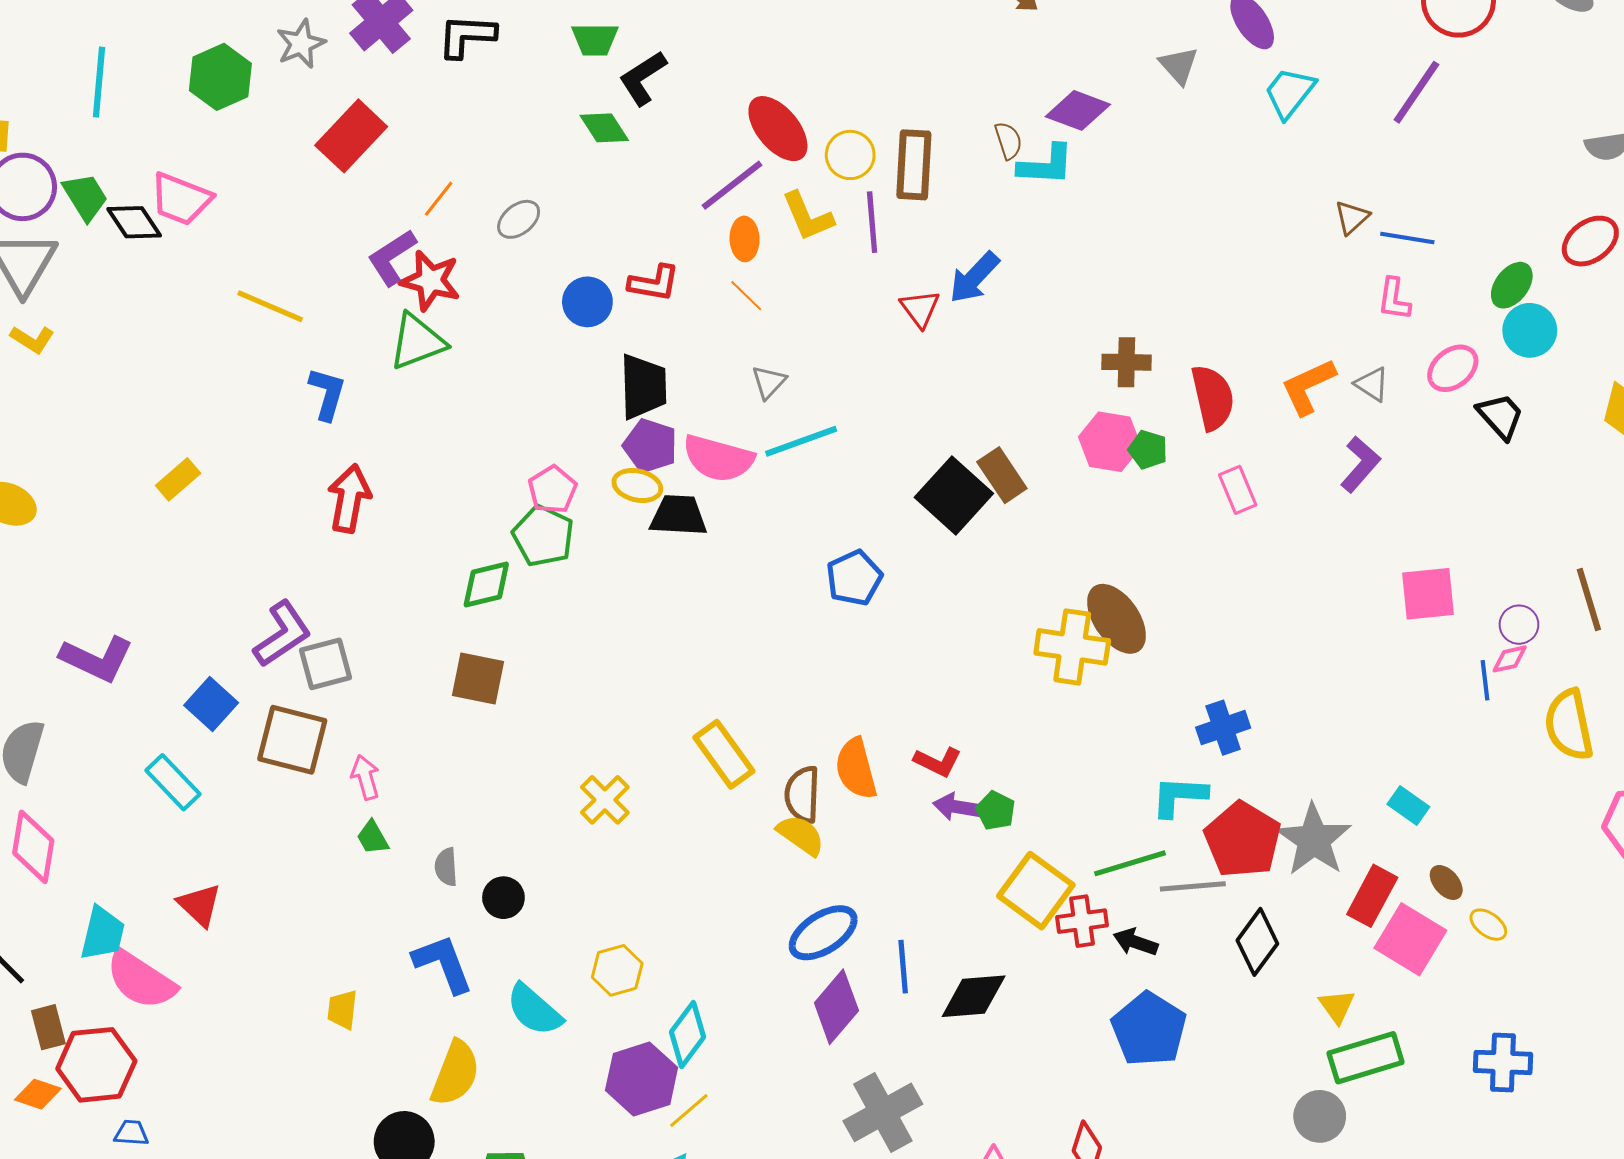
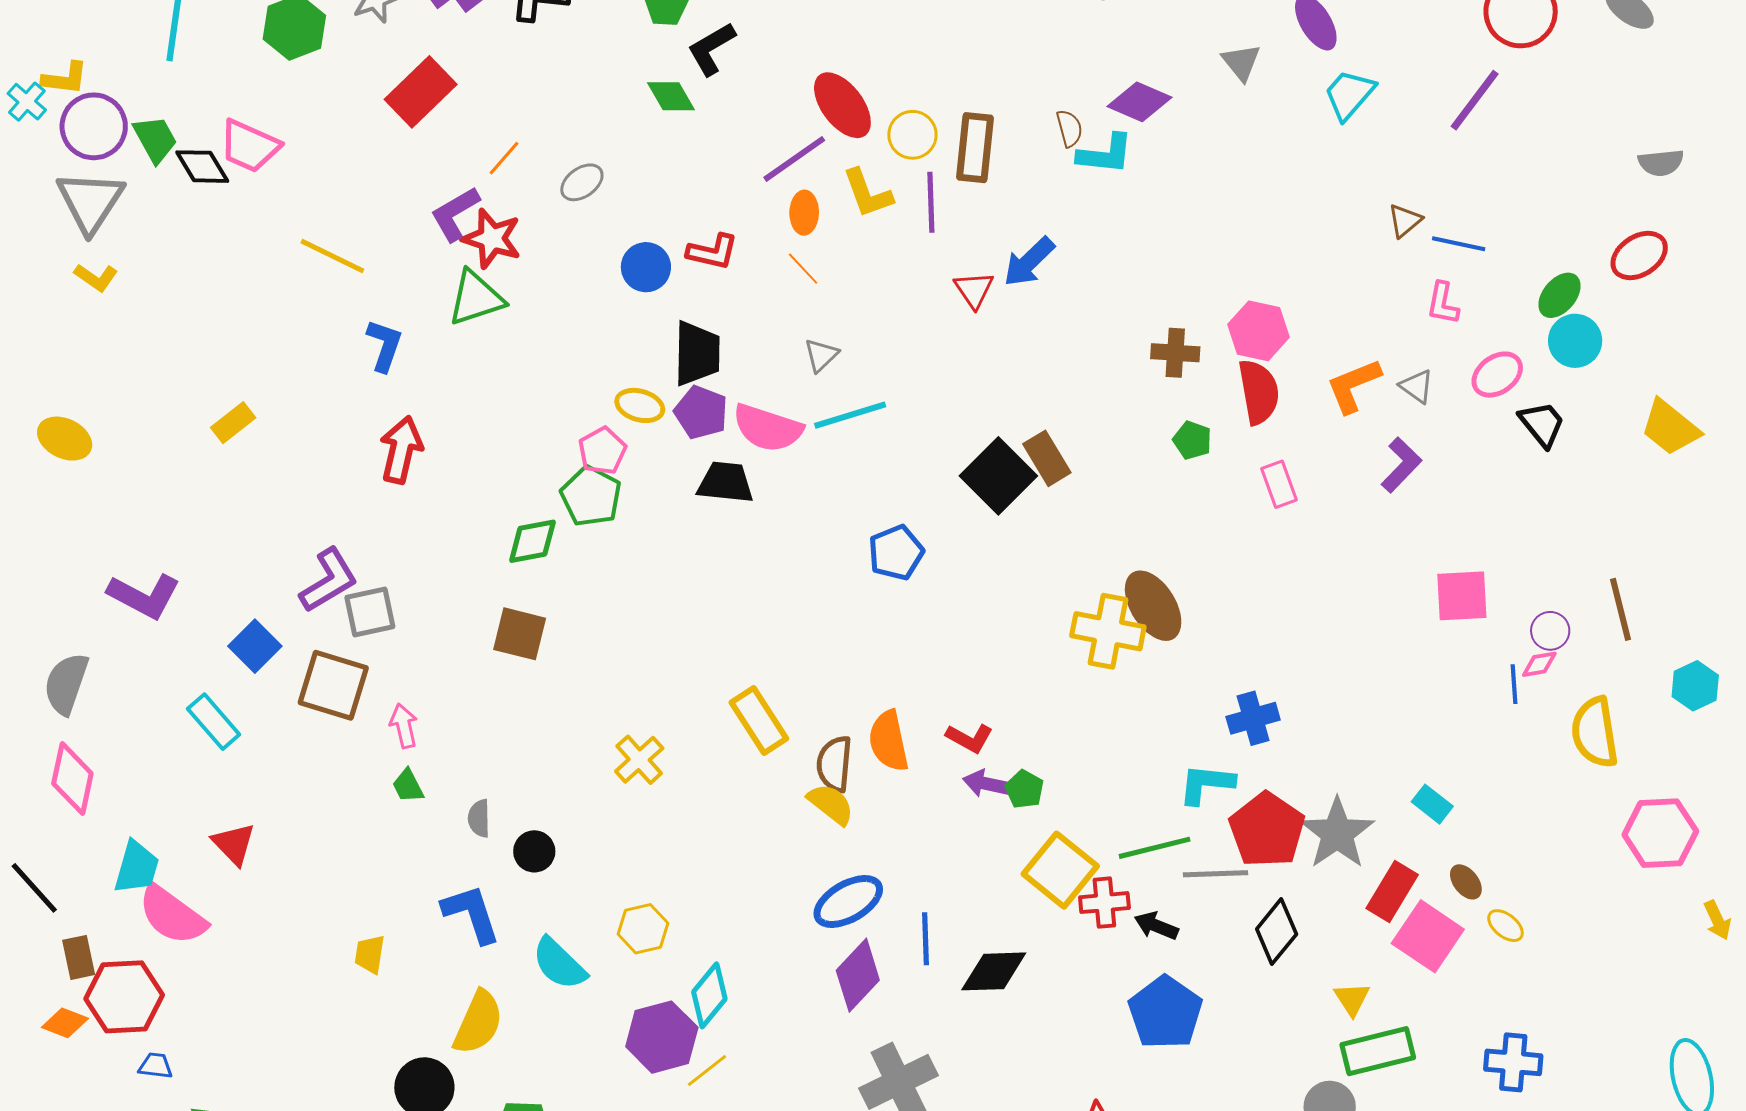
pink hexagon: (1110, 442) -> (1259, 331), moved
yellow ellipse: (637, 485) -> (640, 405), moved

